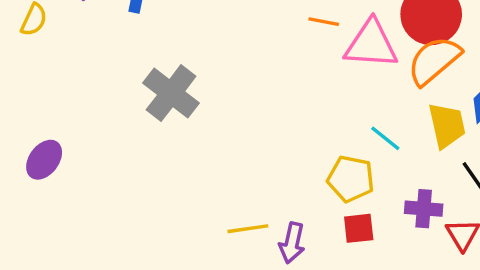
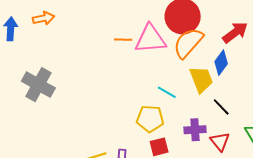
orange line: (324, 22) -> (123, 40), moved

